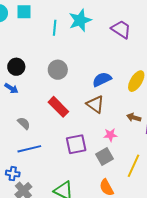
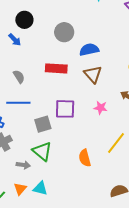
blue semicircle: (102, 79) -> (89, 50), moved
red rectangle: (58, 107) -> (56, 68), turned -55
gray square: (104, 157) -> (43, 124), moved

